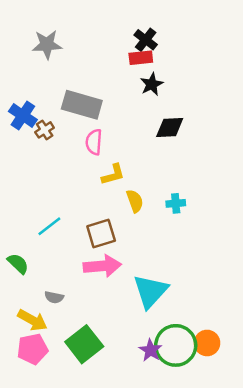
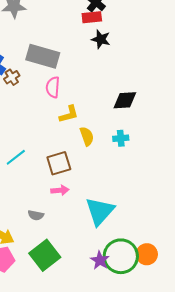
black star: (152, 84) -> (101, 39), turned -30
black diamond: (170, 128) -> (125, 100), moved
pink arrow: (102, 266) -> (60, 190), size x0.6
gray semicircle: (54, 297) -> (36, 215), moved

